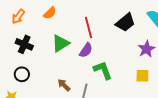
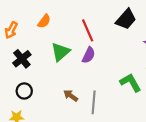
black cross: (24, 44) -> (22, 59), turned 36
green L-shape: (103, 70) -> (131, 83), moved

